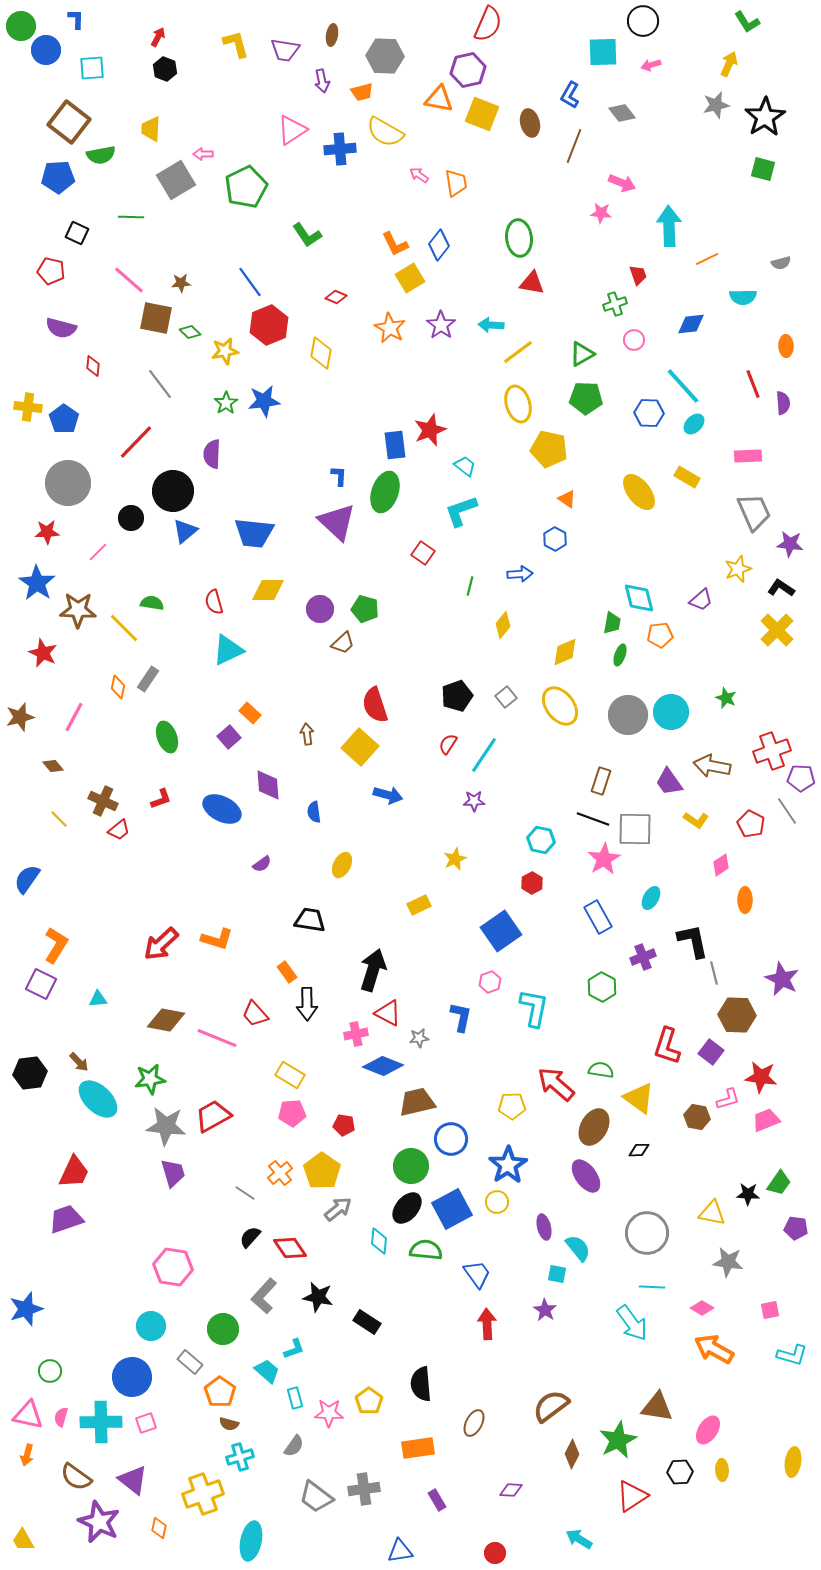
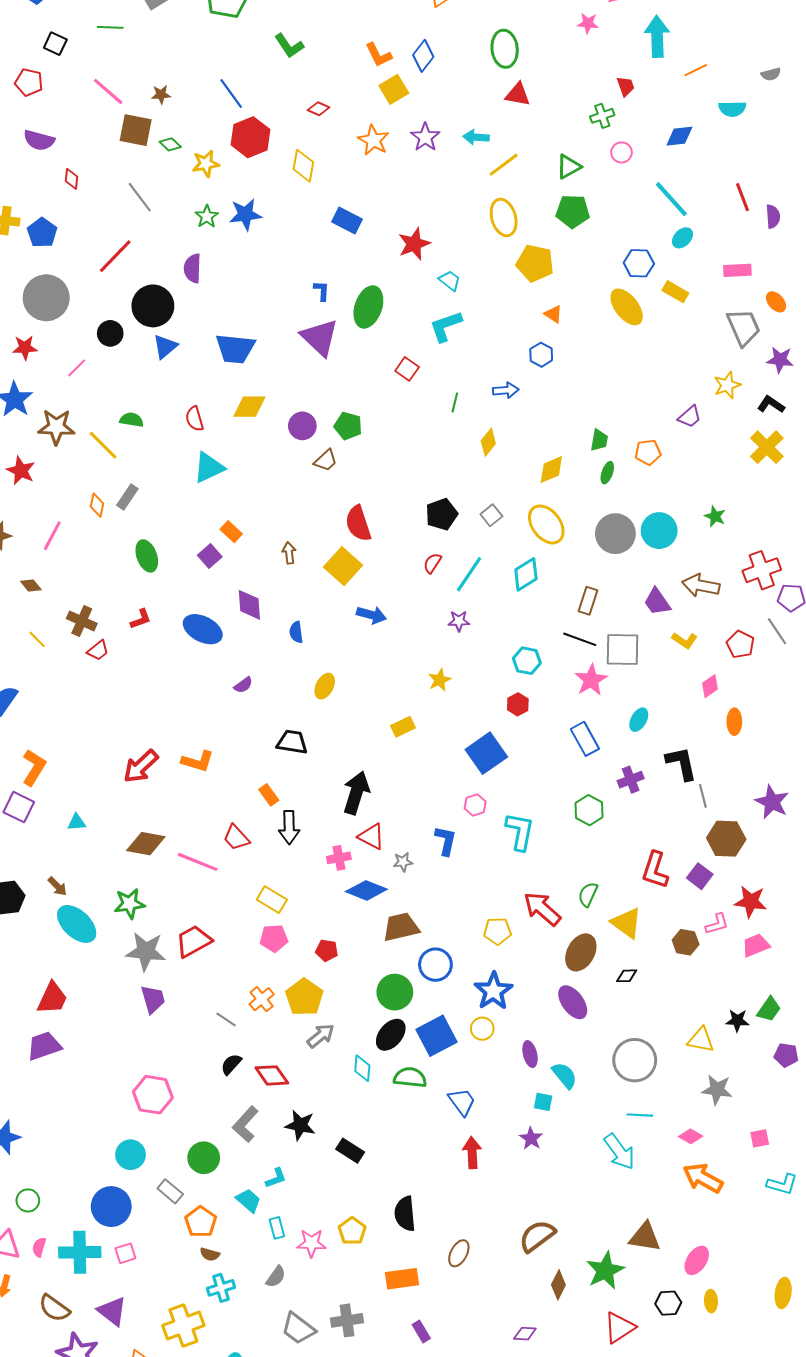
orange ellipse: (786, 346) -> (776, 302), moved, turned -40
blue hexagon: (649, 413) -> (639, 263), moved
blue rectangle: (395, 445) -> (347, 221), moved, turned -56
cyan diamond: (639, 598) -> (526, 574), moved, turned 72
green semicircle: (601, 1070) -> (588, 894), turned -75
purple diamond: (511, 1490) -> (525, 1334), moved

